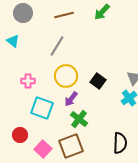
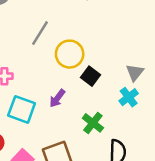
yellow circle: (66, 76) -> (70, 54), moved
green cross: (79, 119) -> (93, 123), moved

